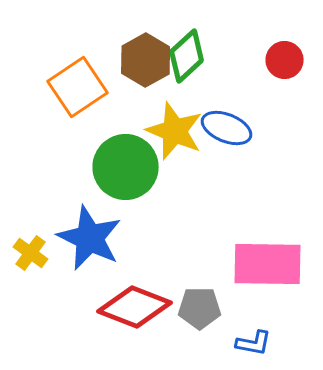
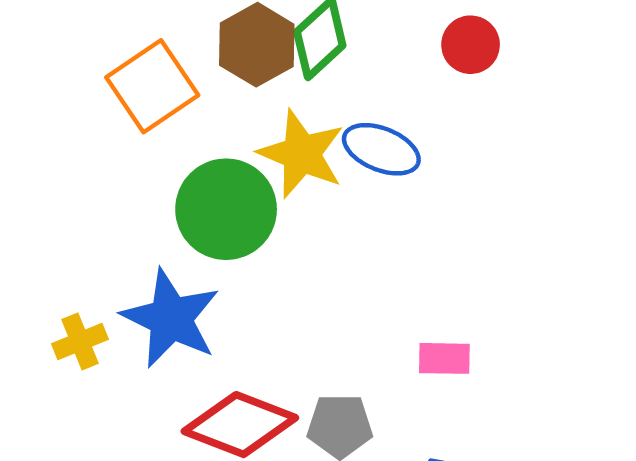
yellow cross: (31, 253) -> (80, 341), turned 32
pink rectangle: (268, 264) -> (444, 358), size x0.5

